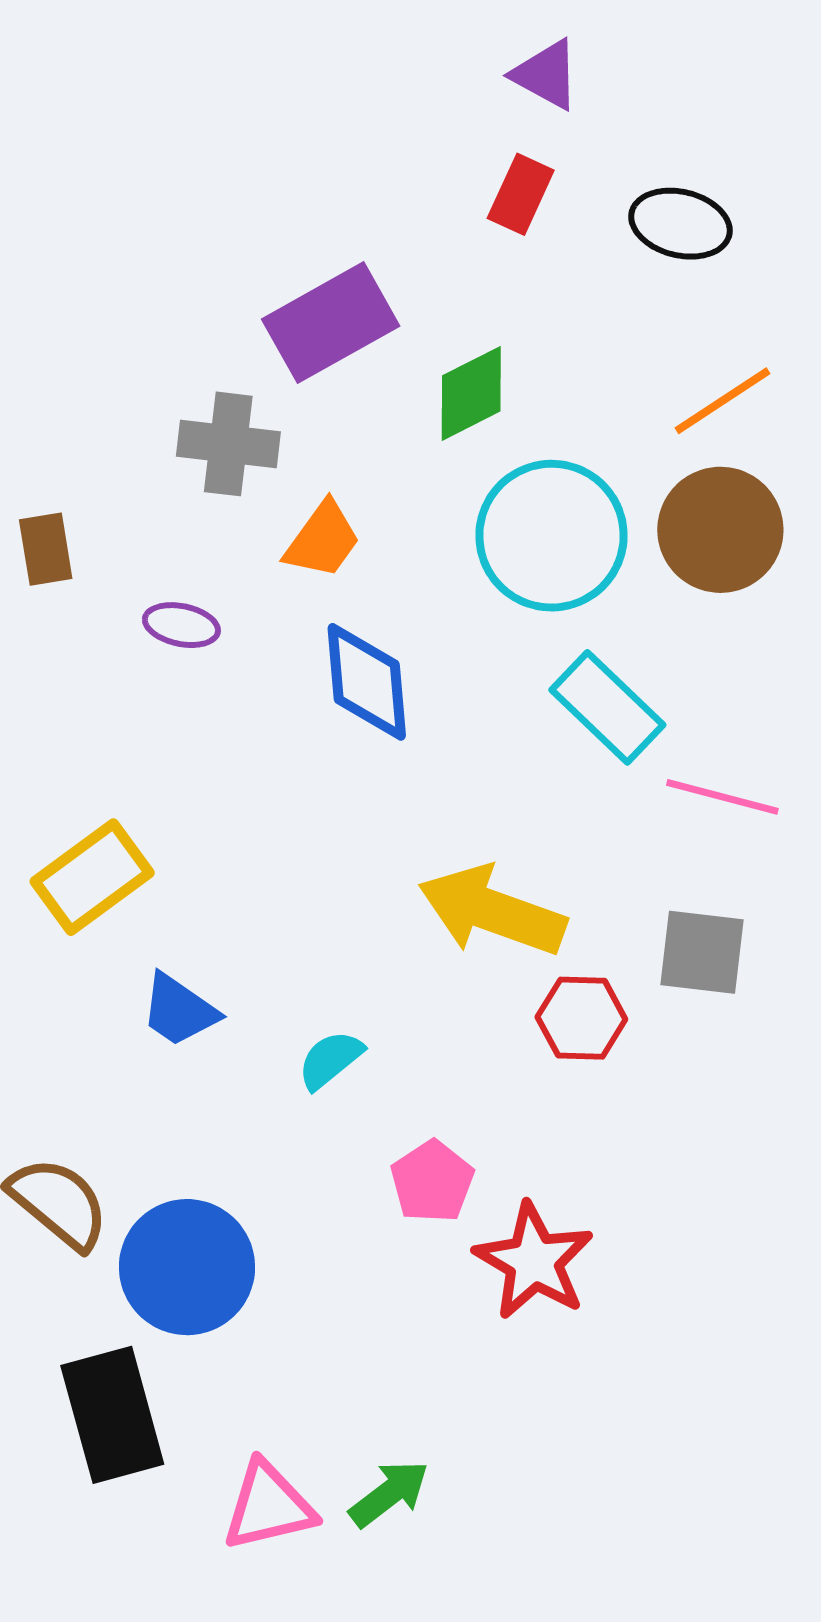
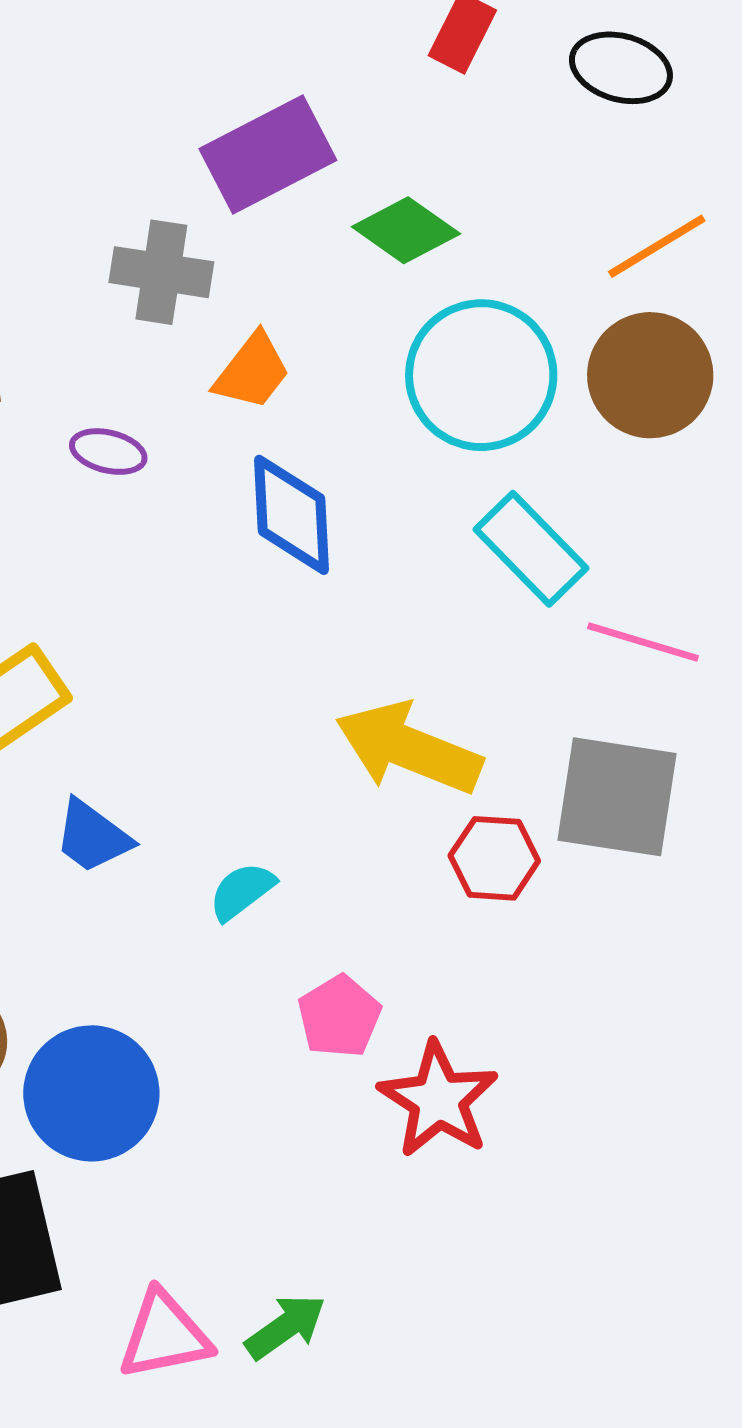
green diamond: (471, 393) -> (406, 230), turned 60
gray square: (702, 952) -> (617, 797), size x1.4

